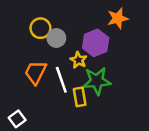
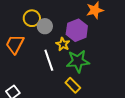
orange trapezoid: (36, 72) -> (15, 44), moved
yellow rectangle: (80, 97) -> (73, 85), moved, turned -35

